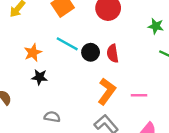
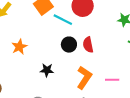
cyan line: (67, 44) -> (63, 20), moved
black star: (40, 77) -> (47, 70), moved

